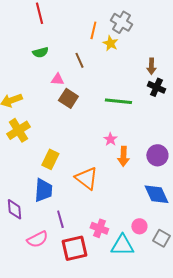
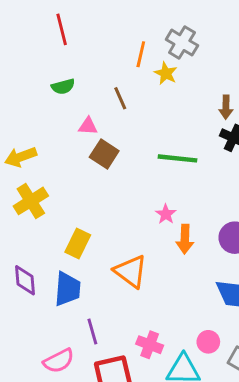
purple diamond: (14, 209) -> (25, 280), moved

